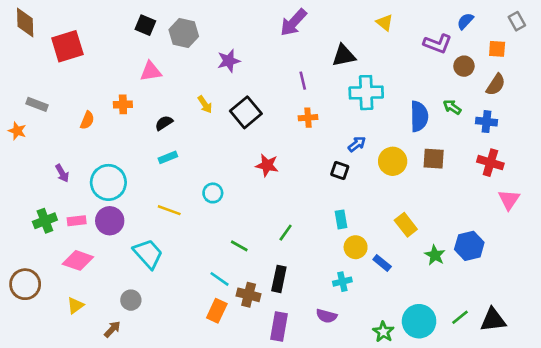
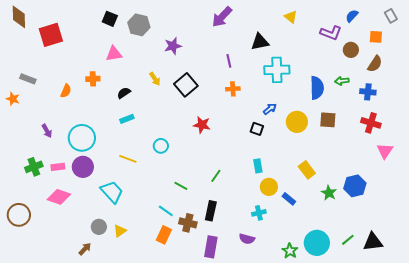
green arrow: (452, 107) -> (342, 81), turned -40
yellow triangle: (75, 305) -> (120, 231), moved

